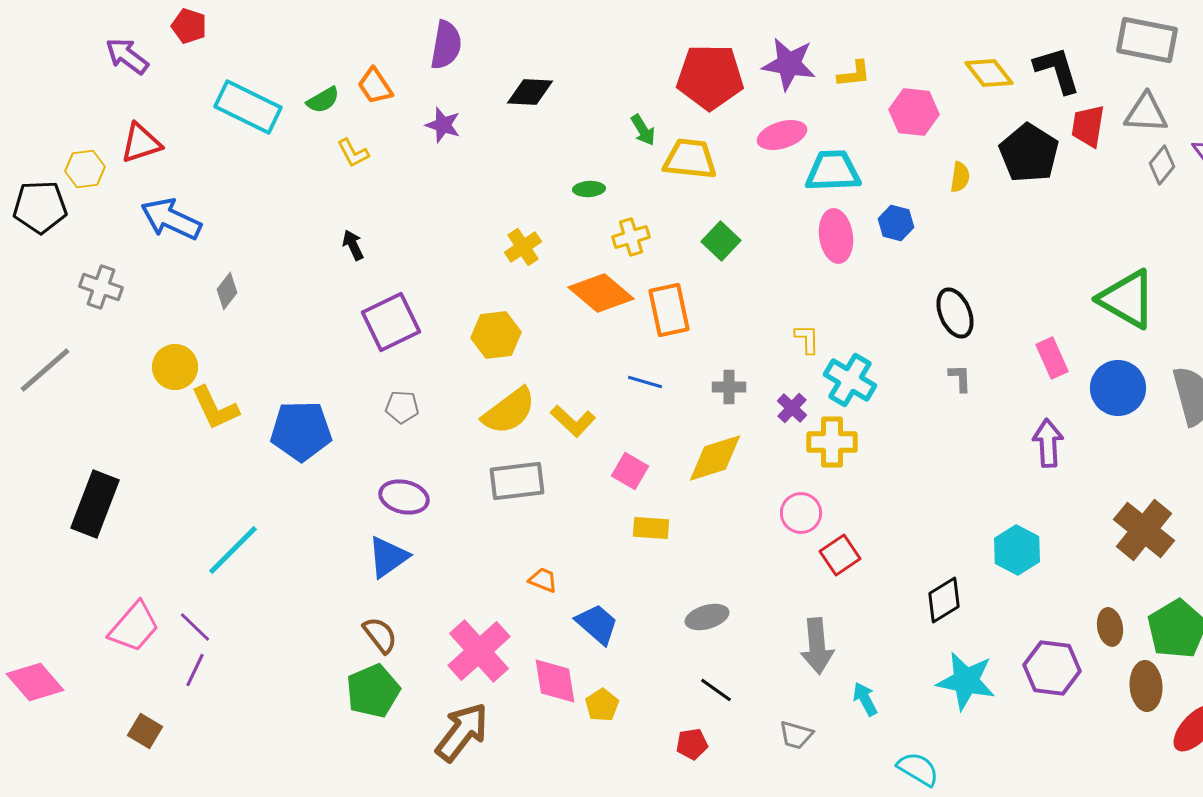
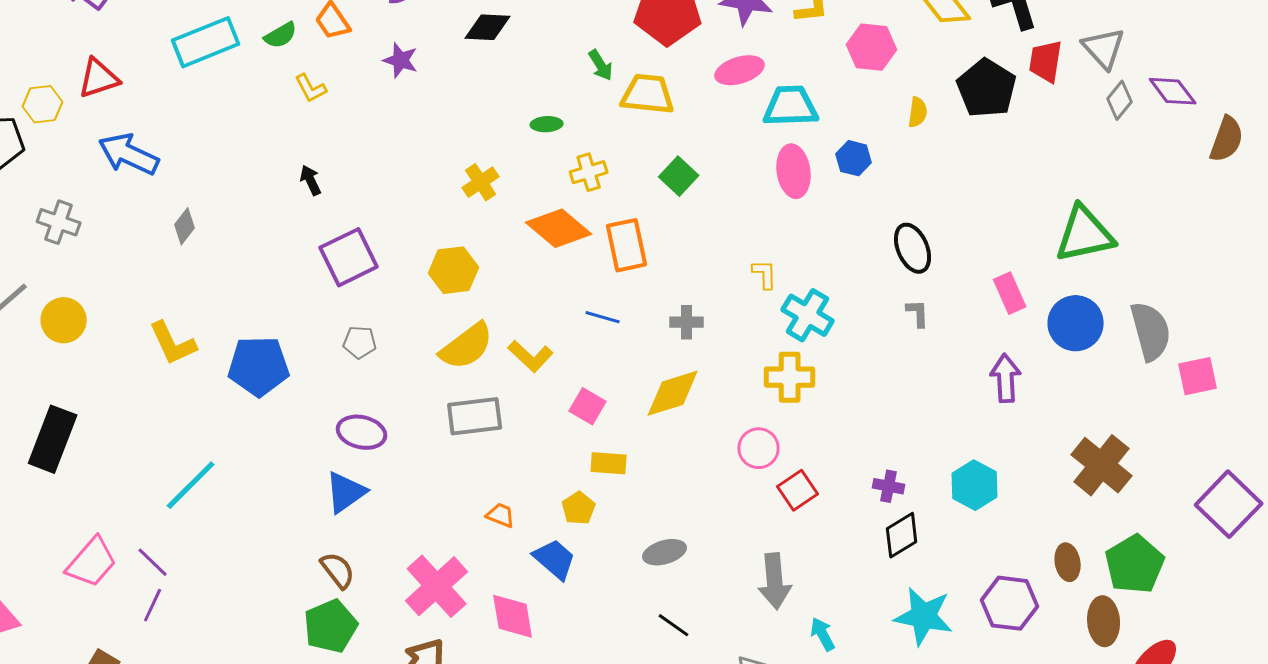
cyan rectangle: (248, 107) -> (206, 42), turned -48
gray triangle: (1146, 113) -> (1104, 48), turned 45
green triangle: (1127, 299) -> (1085, 234), turned -42
yellow circle: (175, 367) -> (64, 320), moved
purple cross: (792, 408) -> (889, 486), moved, turned -32
yellow pentagon: (602, 705) -> (579, 508), moved

